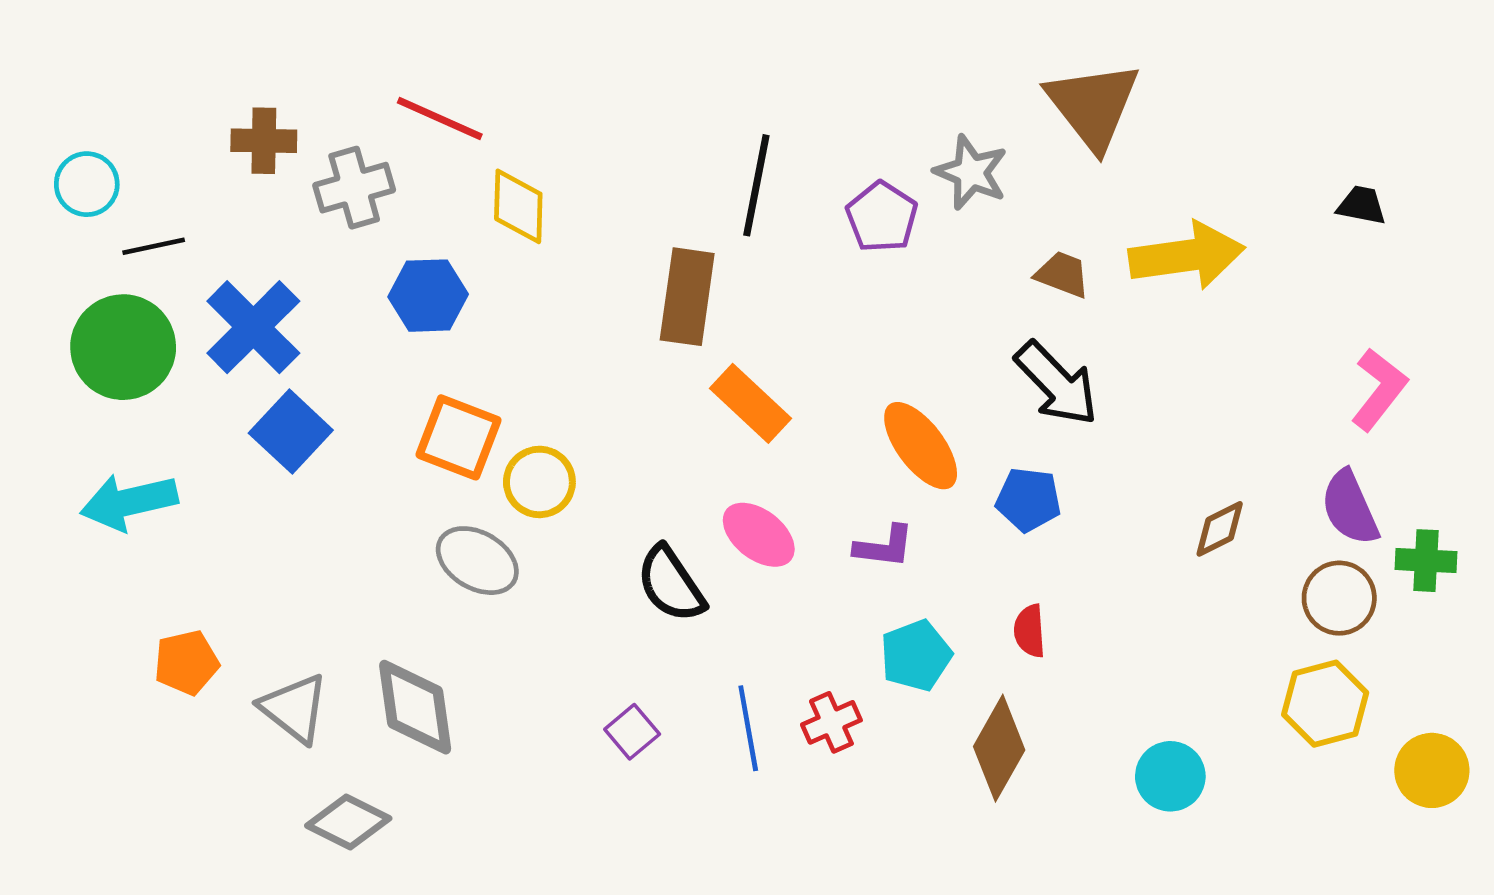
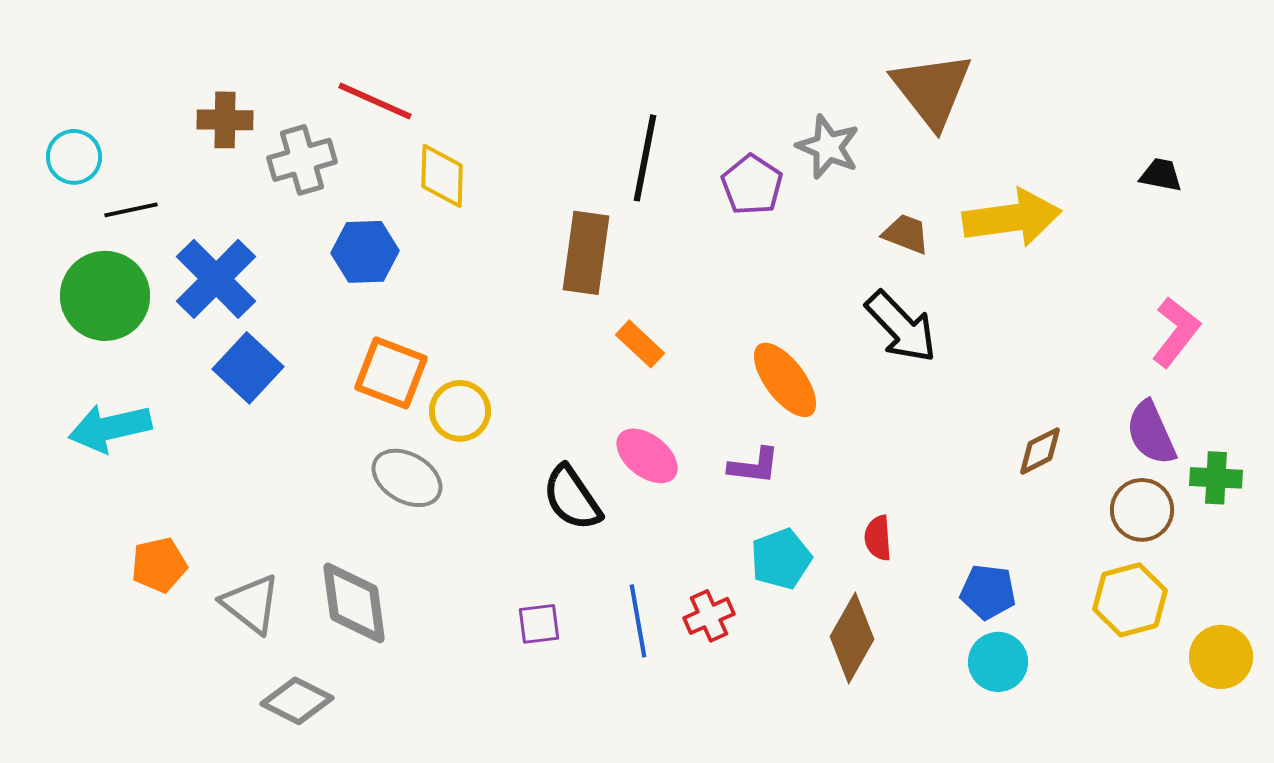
orange rectangle: (751, 403) -> (640, 344), size x0.7
blue pentagon: (1028, 500) -> (988, 592), moved
purple square: (632, 732) -> (539, 624), turned 33

